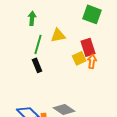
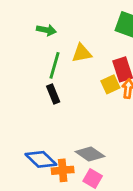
green arrow: (32, 18) -> (46, 30), turned 96

